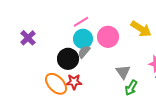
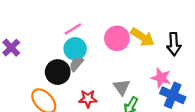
pink circle: (108, 37) -> (117, 38), moved
red star: (74, 82) -> (88, 99), moved

